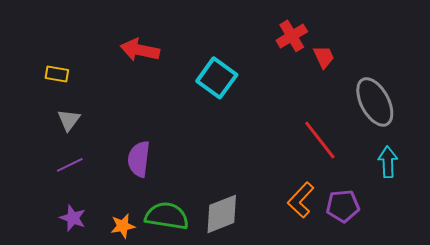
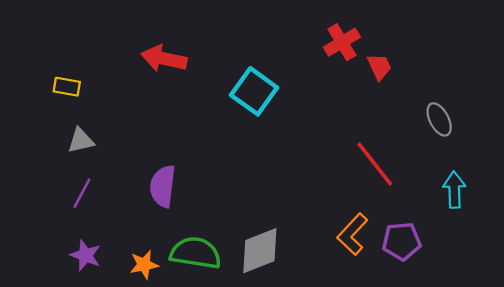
gray ellipse: (375, 102) -> (439, 119), size x0.6
gray triangle: (69, 120) -> (81, 141), turned 40
purple line: (70, 165) -> (82, 193), turned -36

